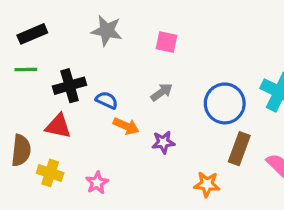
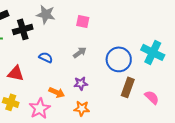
black cross: (70, 86) -> (23, 29), moved
orange arrow: (126, 126) -> (57, 92), moved
pink star: (97, 183) -> (40, 108), size x1.5
orange star: (207, 184) -> (82, 108), moved

